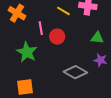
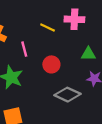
red circle: (57, 37) -> (51, 64), moved

